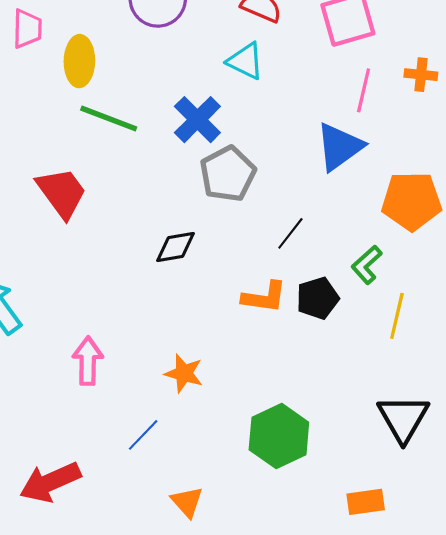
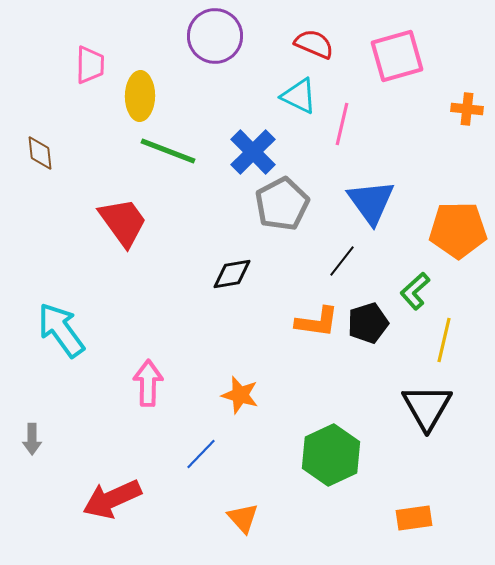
pink line: (364, 90) -> (342, 124), moved
blue triangle: (340, 147) -> (371, 202), moved, turned -30
black triangle: (403, 418) -> (427, 407), moved

